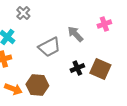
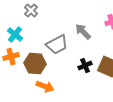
brown hexagon: (37, 85) -> (35, 64), moved
orange arrow: (13, 89) -> (45, 87), moved

